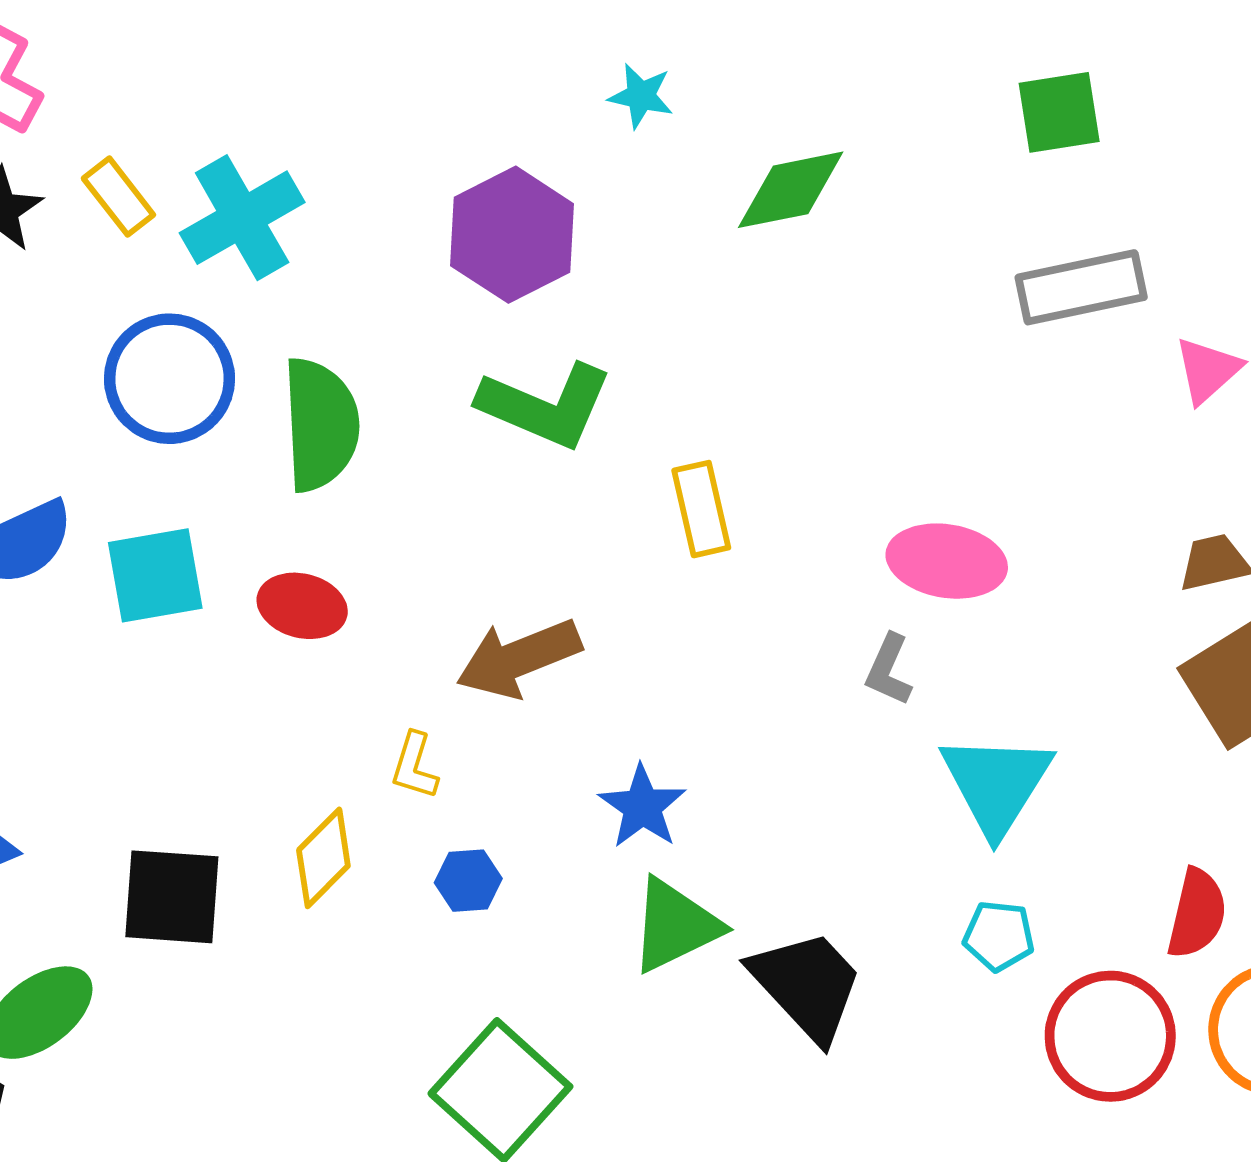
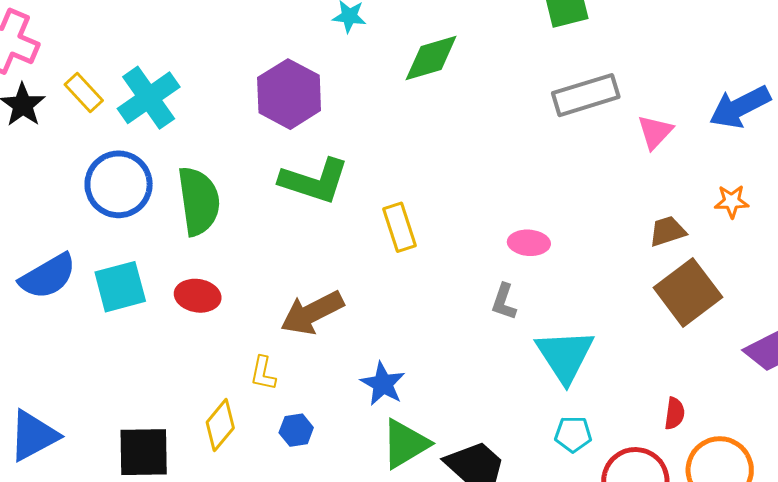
pink ellipse: (947, 561) -> (529, 243), size x0.7
red semicircle: (1197, 913) -> (675, 413), size x0.7

